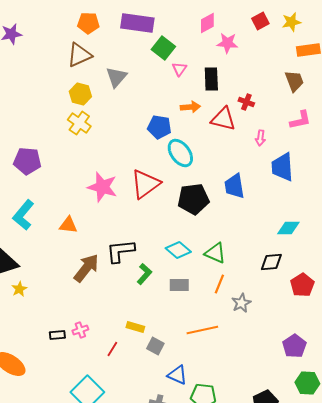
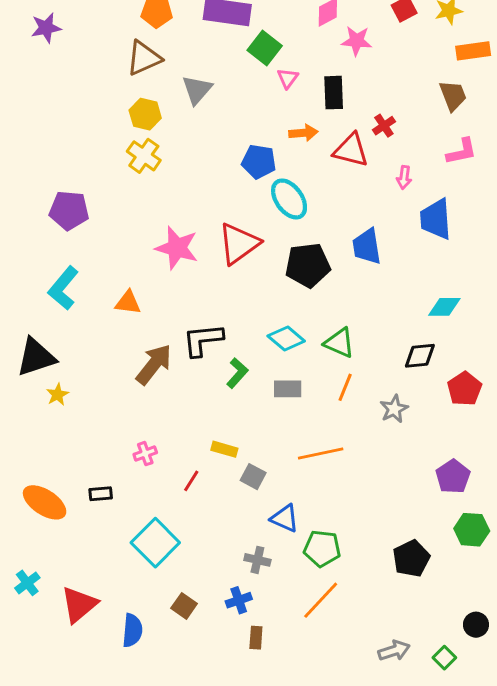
red cross: (246, 102) -> (384, 126), turned 35
gray star: (241, 303) -> (394, 409), moved
black rectangle: (57, 335) -> (101, 494), moved

